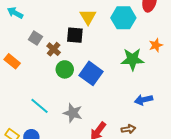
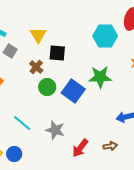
yellow triangle: (88, 17) -> (38, 35), moved
gray square: (35, 38) -> (10, 51), moved
green star: (132, 59) -> (100, 77), moved

